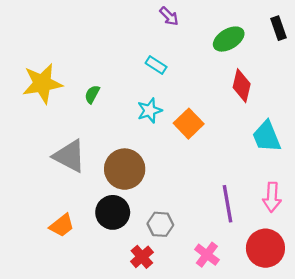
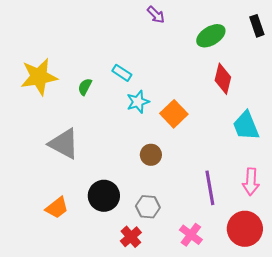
cyan rectangle: (156, 65) -> (122, 73), moved
brown circle: (125, 169) -> (151, 155), moved, size x0.6

